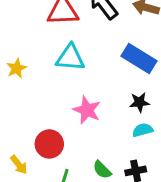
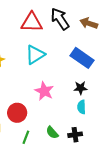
cyan triangle: (70, 58) -> (35, 55), turned -40
cyan semicircle: (143, 130) -> (82, 107), turned -80

